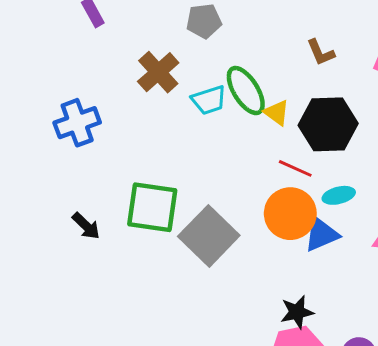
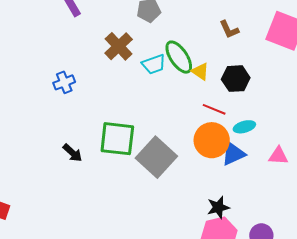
blue cross: (77, 123) -> (64, 82), size x0.7
black hexagon: (328, 124) -> (236, 79), size x0.7

